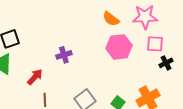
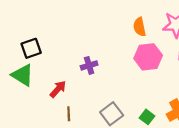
orange semicircle: (111, 19) -> (140, 27), turned 42

